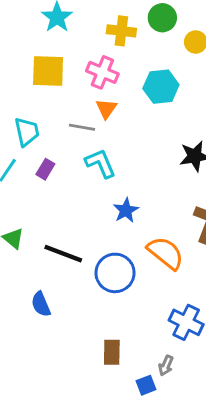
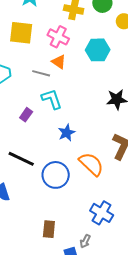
orange triangle: (106, 109) -> (59, 62), turned -35
purple rectangle: (45, 169) -> (26, 115), moved

